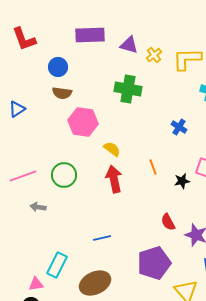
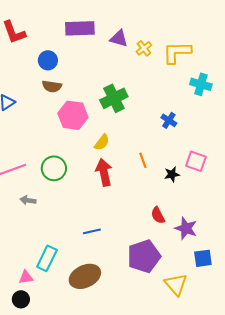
green cross: (128, 89) -> (114, 98), moved, turned -36
yellow semicircle: (112, 149) -> (102, 142), turned 90

